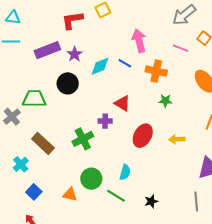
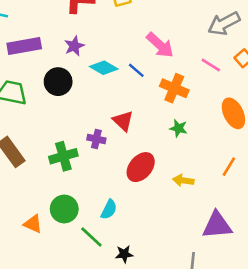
pink arrow: (139, 41) -> (160, 45), turned 135
purple rectangle: (47, 50) -> (24, 46), moved
cyan diamond: (100, 66) -> (104, 68), turned 40
black star: (151, 201) -> (124, 254), moved

